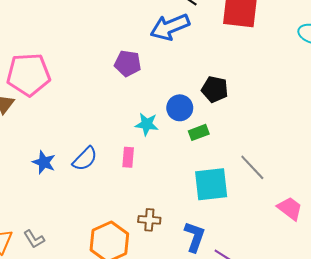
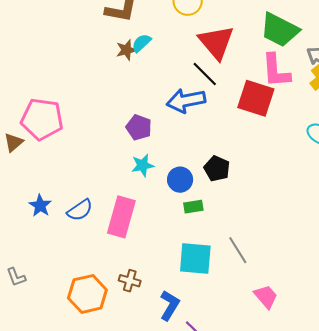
cyan star: (147, 124) -> (143, 165), moved, turned -30
pink rectangle: (128, 157) -> (121, 217), size x2.0

